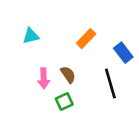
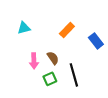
black line: (110, 84) -> (74, 75), moved

